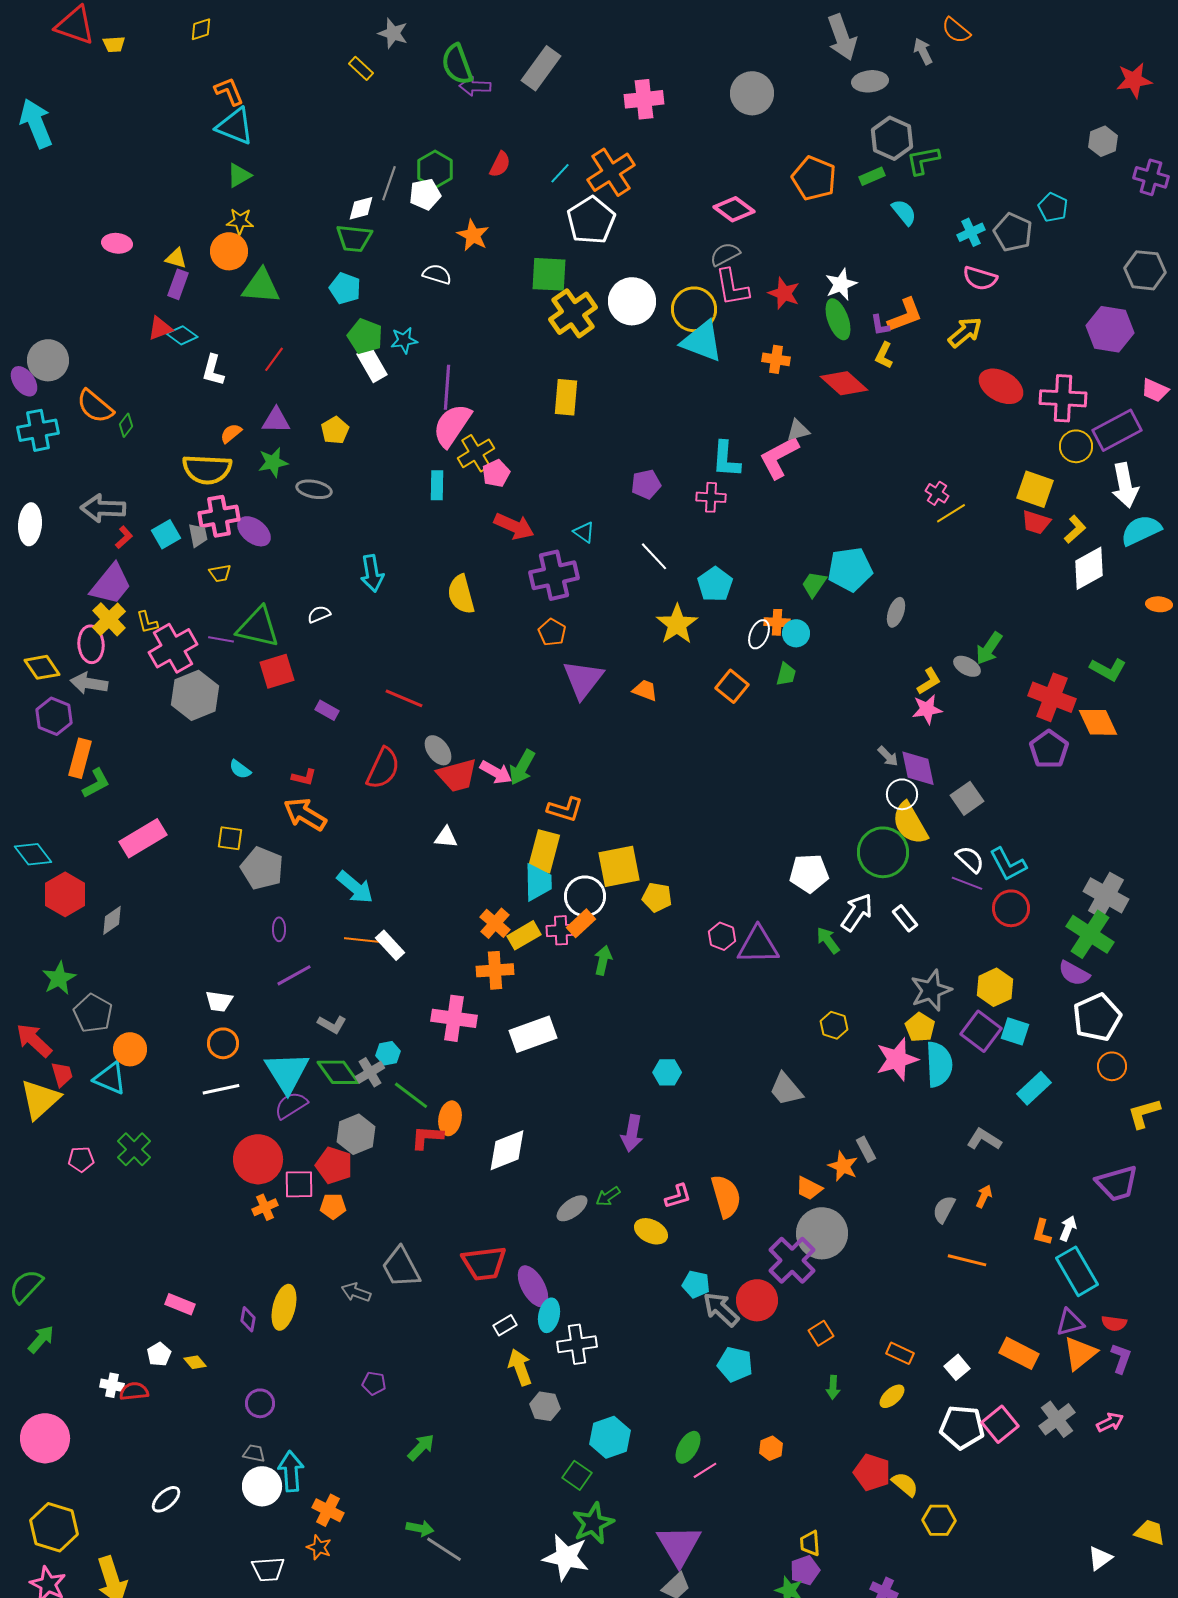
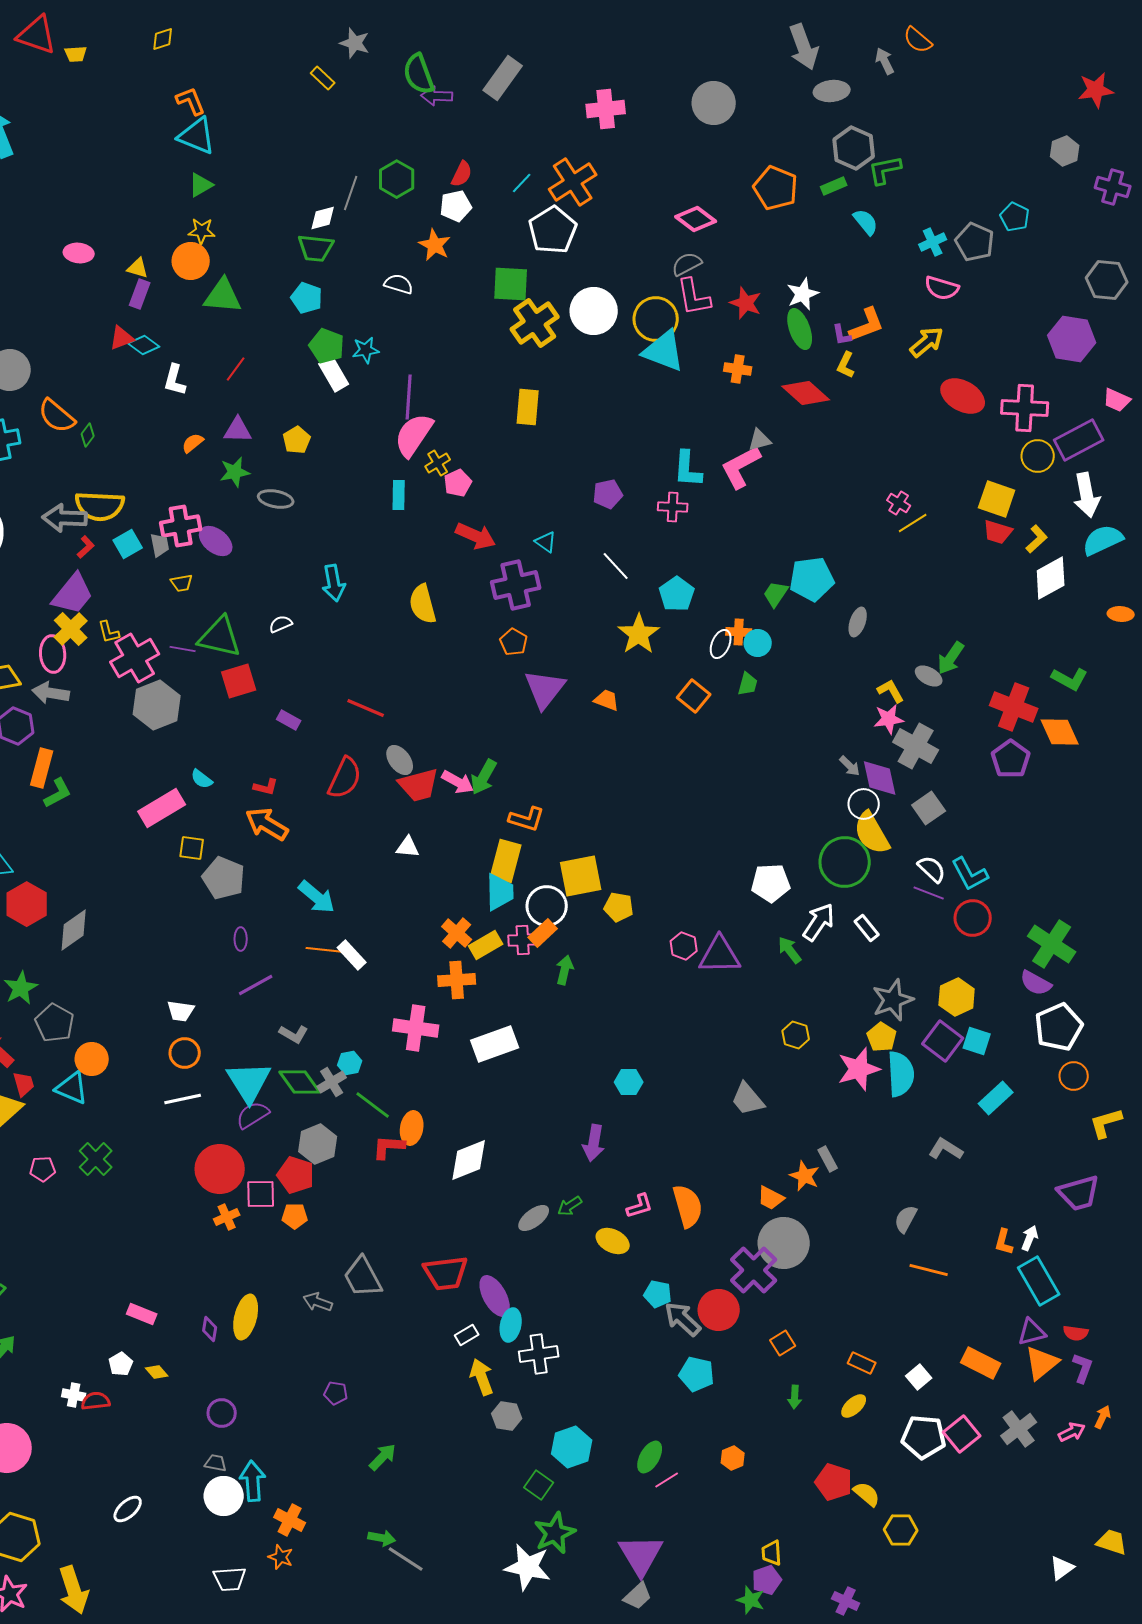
white pentagon: (425, 194) -> (456, 206), moved
yellow cross: (476, 453) -> (438, 463), size x0.7
yellow semicircle: (207, 469) -> (100, 506), moved
yellow L-shape: (929, 681) -> (891, 691), turned -88
pink rectangle: (143, 838) -> (162, 808), moved
gray cross: (1106, 895) -> (916, 746), moved
gray diamond: (112, 920) -> (74, 930), size x1.4
orange arrow: (984, 1196) -> (1103, 1417), moved

